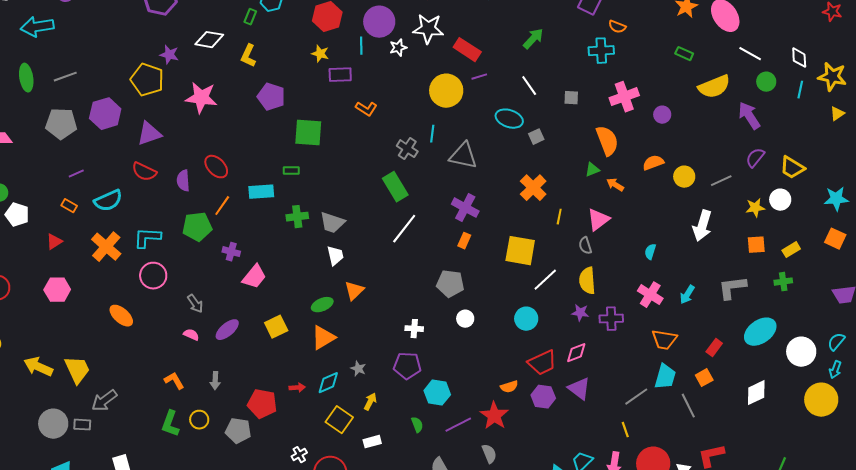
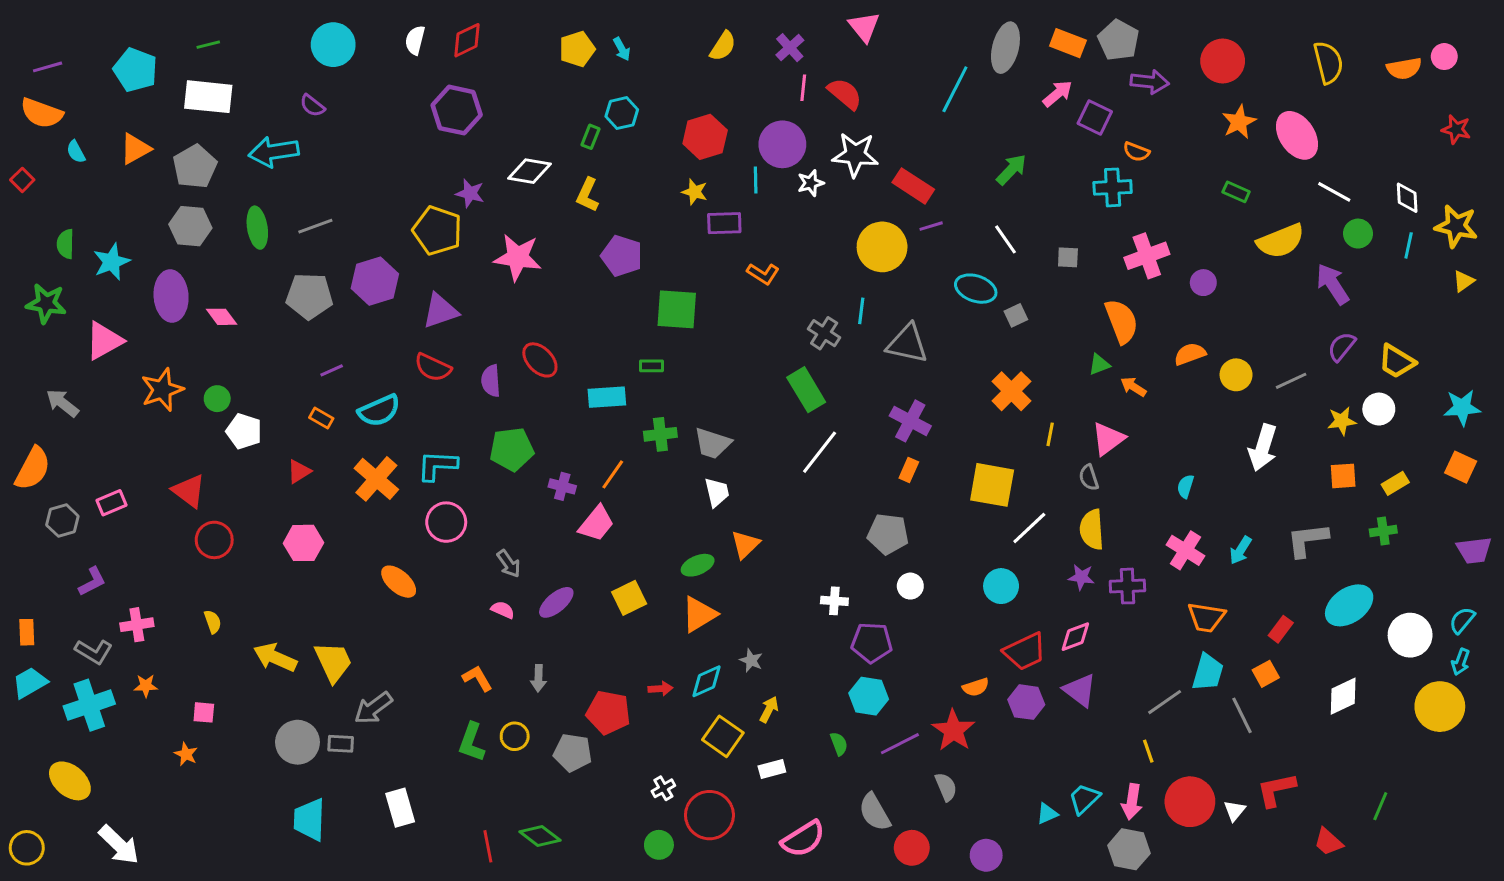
orange line: (222, 206) -> (613, 474), moved
purple pentagon: (407, 366) -> (872, 643), moved

